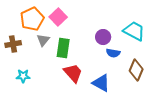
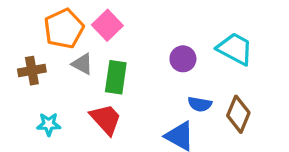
gray triangle: (43, 40) -> (82, 64), turned -40
blue semicircle: (113, 53) -> (200, 104), moved
red trapezoid: (73, 73) -> (106, 119), moved

